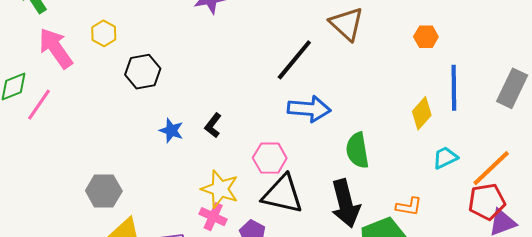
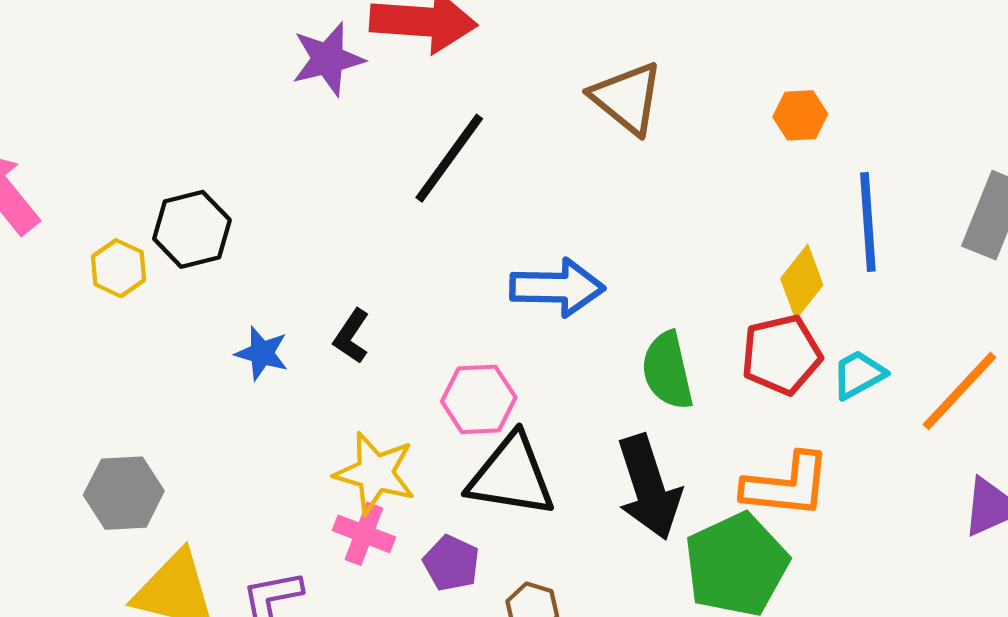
yellow hexagon: (104, 33) -> (118, 268), moved
black line: (294, 60) -> (449, 158), moved
red pentagon: (487, 202) -> (781, 355), moved
orange L-shape: (409, 207) -> (787, 485), size x1.6

